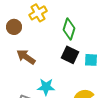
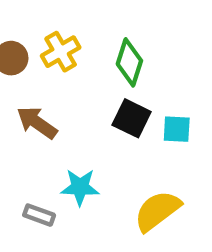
yellow cross: (38, 13) -> (61, 52), moved

